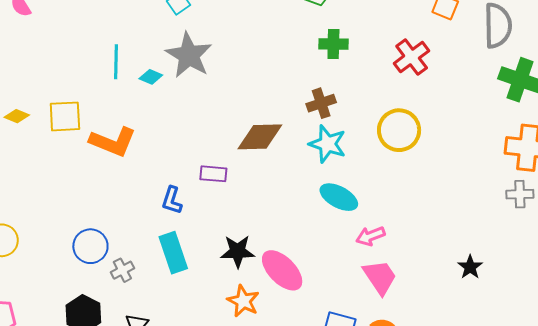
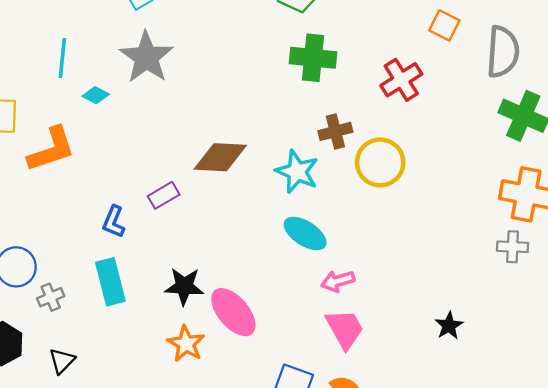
green cross: (333, 44) -> (313, 58), size x1.4
cyan diamond: (151, 77) -> (96, 95), moved
brown cross: (321, 103) -> (335, 131), moved
orange L-shape: (113, 142) -> (51, 149), turned -45
purple rectangle: (213, 174) -> (164, 195), turned -40

